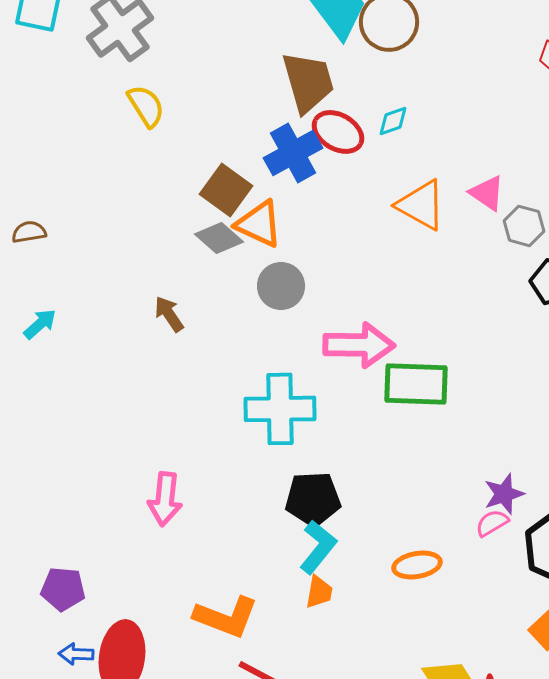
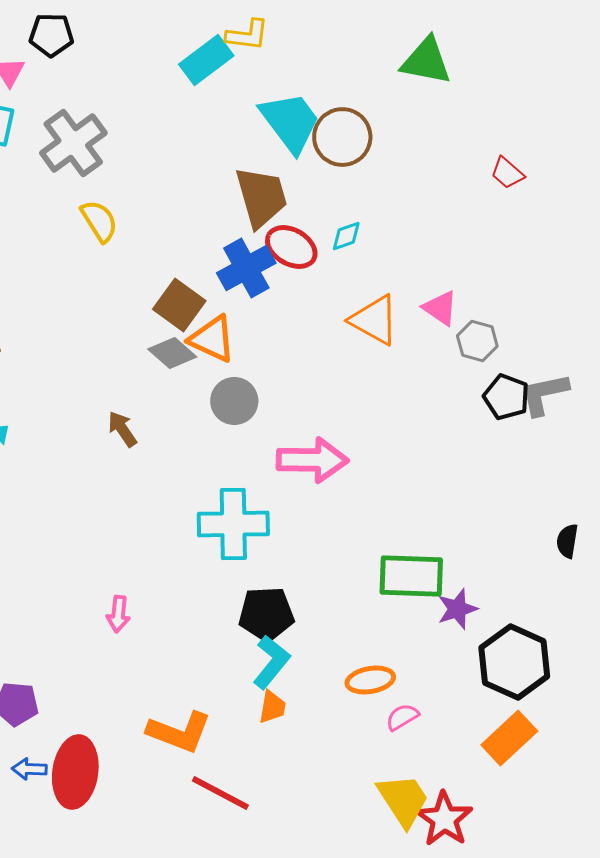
green rectangle: (416, 384) -> (411, 576), moved
pink arrow: (165, 499) -> (118, 614), size x0.7
pink semicircle: (492, 523) -> (402, 717), moved

